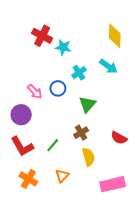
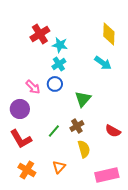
red cross: (42, 36) -> (40, 34), turned 30
cyan cross: (79, 73) -> (59, 64), moved
green line: (53, 145) -> (54, 131), moved

